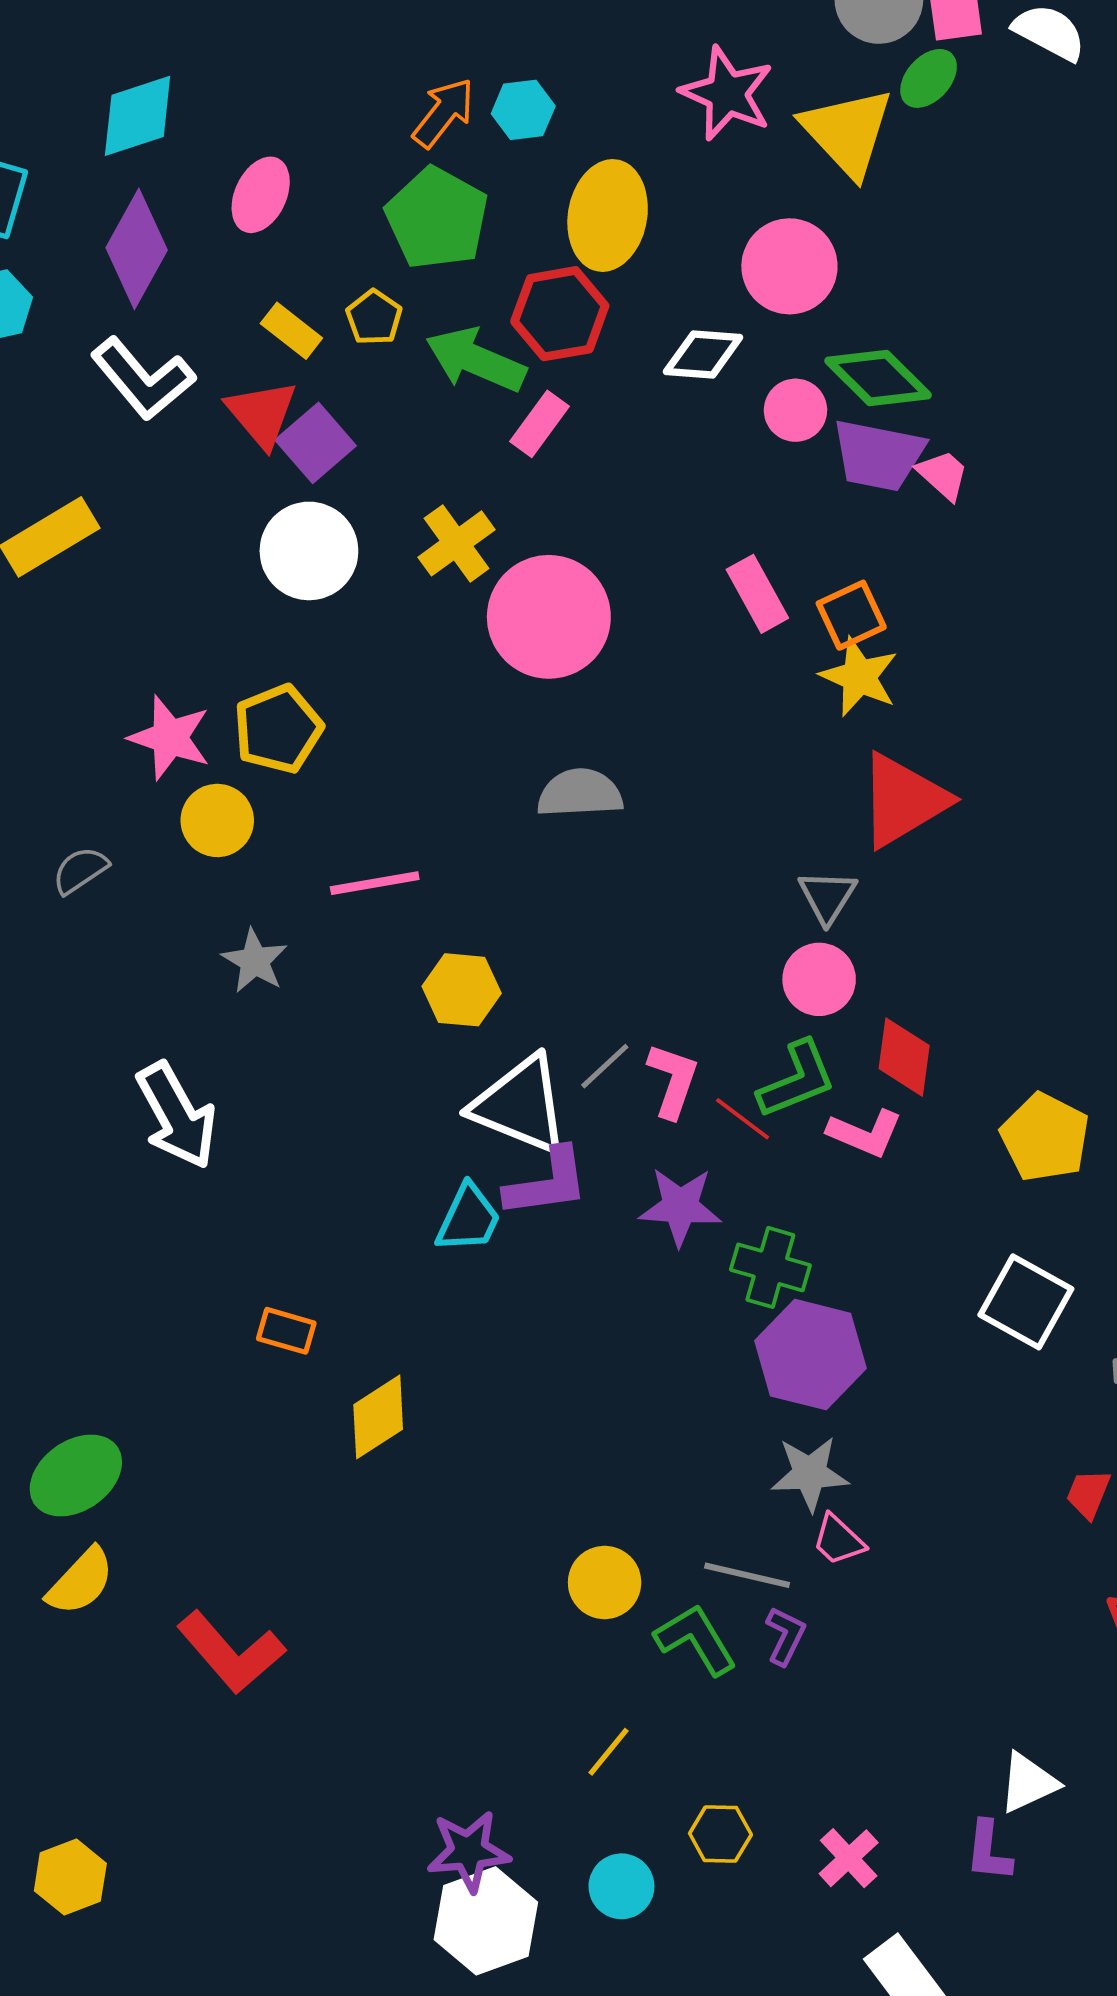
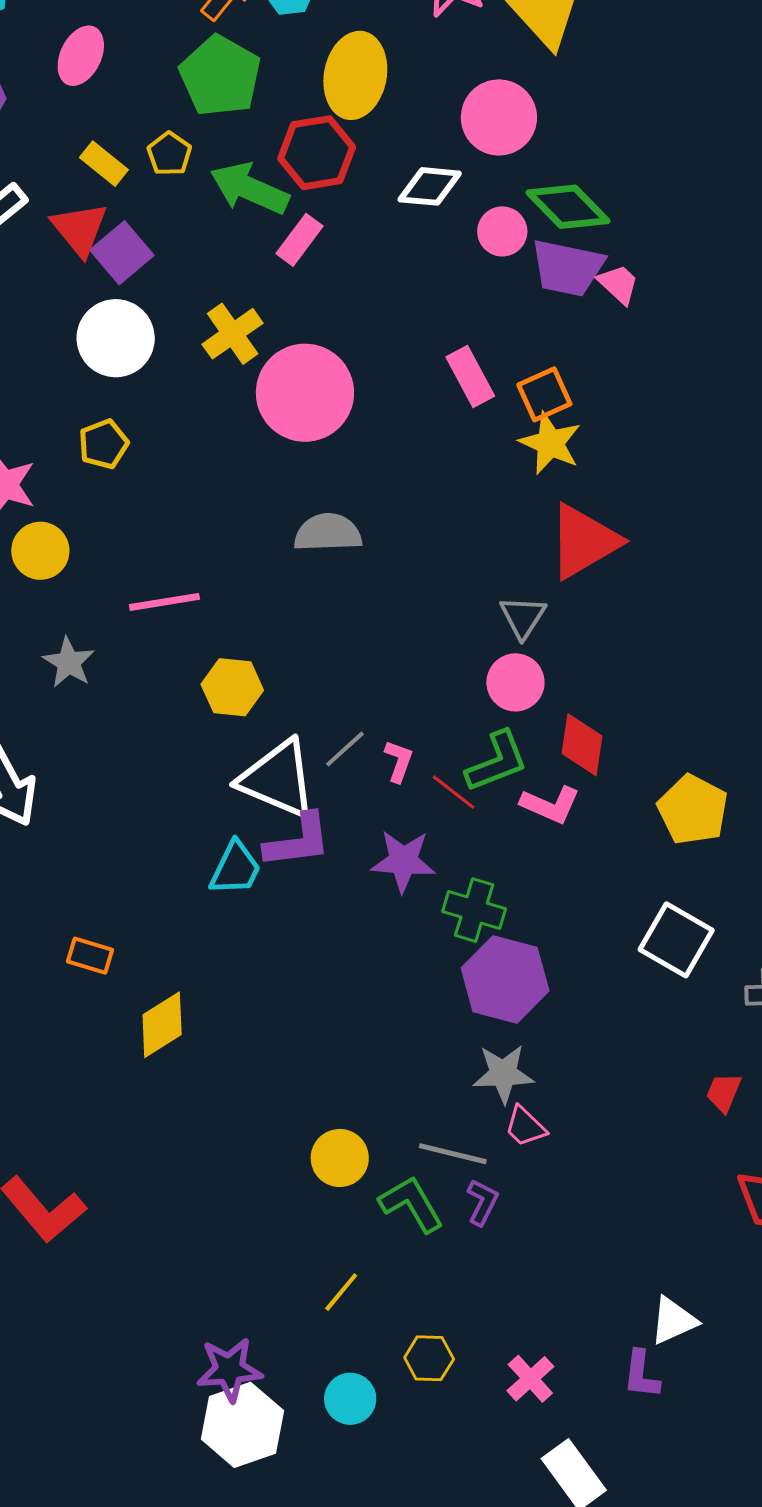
yellow pentagon: (278, 729) -> (104, 444), moved, size x0.7
pink L-shape: (673, 1080) -> (399, 761), size x0.7

